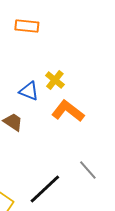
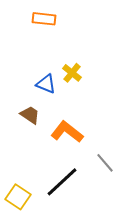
orange L-shape: (68, 111) -> (67, 132), moved

